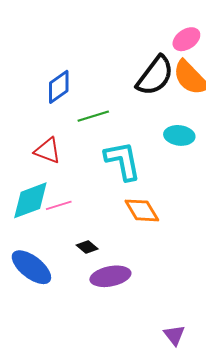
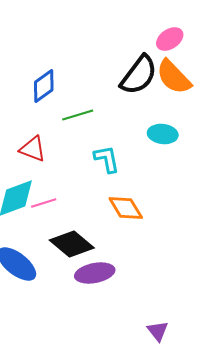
cyan L-shape: (123, 161) -> (107, 159), size x0.7
black diamond: (87, 247) -> (72, 244), size x2.0

